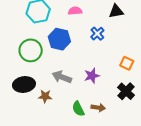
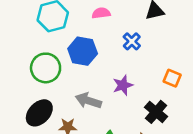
purple star: (92, 76) -> (123, 85), moved
black ellipse: (24, 85) -> (39, 113), turned -35
black cross: (126, 91) -> (156, 112), moved

